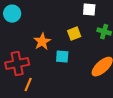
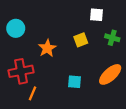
cyan circle: (12, 14) -> (16, 28), moved
cyan square: (62, 57) -> (74, 82), moved

